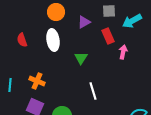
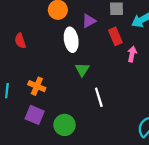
white ellipse: (53, 40) -> (71, 40), moved
green triangle: (81, 58) -> (82, 70), moved

